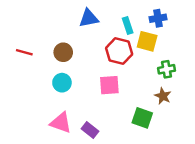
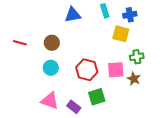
cyan rectangle: (128, 26) -> (105, 11), moved
red hexagon: (119, 51) -> (87, 70), moved
pink square: (109, 85) -> (116, 70), moved
green square: (142, 118) -> (97, 97), moved, turned -36

